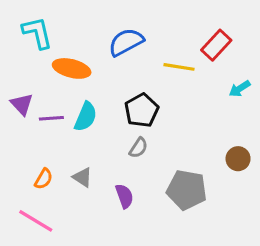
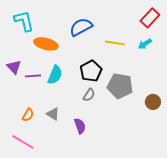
red rectangle: (216, 45) -> (150, 18), moved
cyan arrow: (240, 89) -> (145, 44), moved
gray pentagon: (187, 190) -> (120, 86), moved

